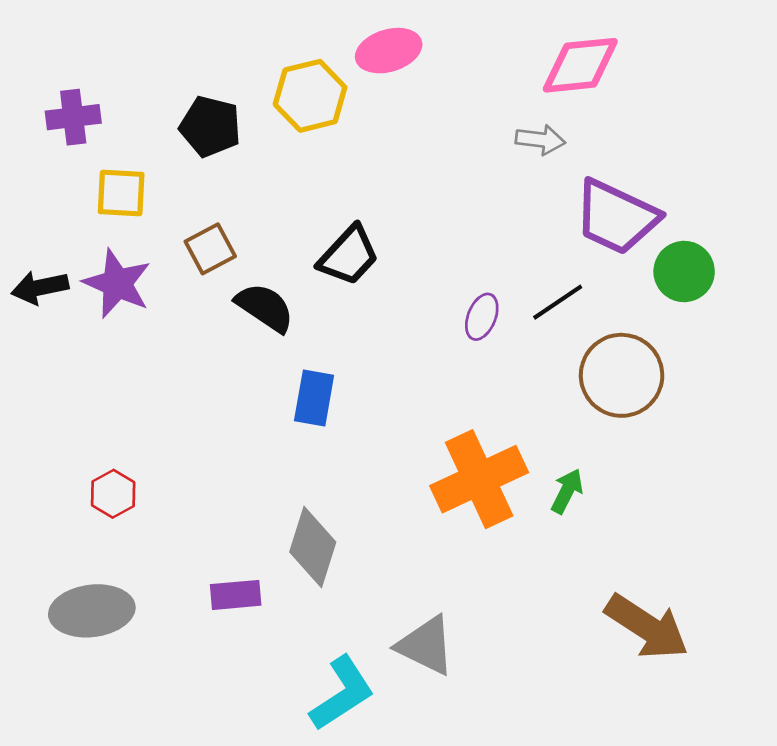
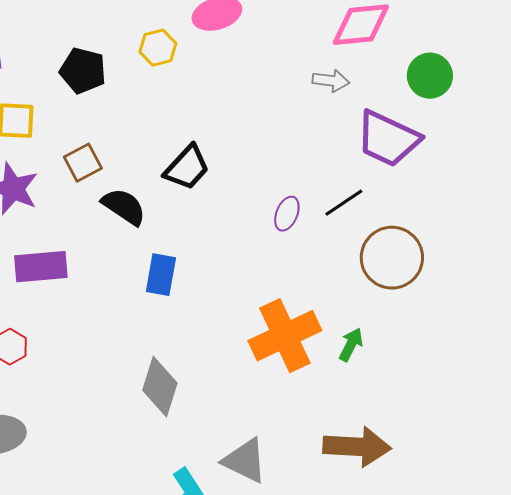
yellow hexagon: (310, 96) -> (158, 48), size x0.7
green circle: (684, 272) -> (430, 76), moved
purple rectangle: (236, 595) -> (41, 267), moved, size x1.4
brown arrow: (647, 627) -> (357, 447), moved, turned -30

